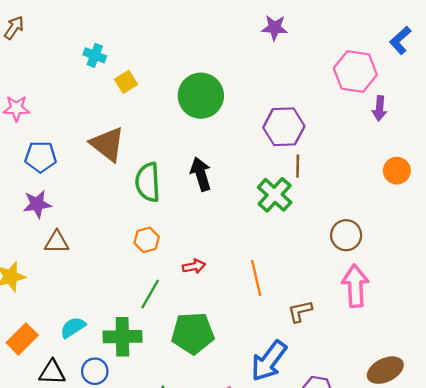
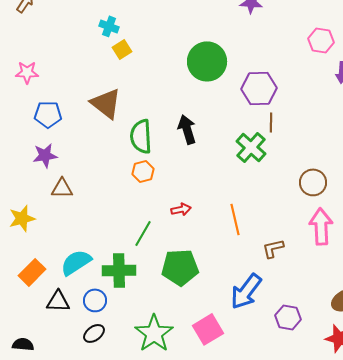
cyan cross: (95, 55) -> (109, 26), moved
pink hexagon: (355, 71) -> (321, 40), size x0.7
green circle: (201, 96) -> (207, 61), moved
orange hexagon: (147, 240) -> (143, 171), moved
cyan semicircle: (73, 327) -> (76, 262), size x1.4

